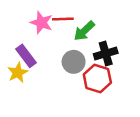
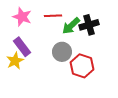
pink star: (41, 23) -> (22, 17), moved
black cross: (106, 54) -> (89, 25), moved

